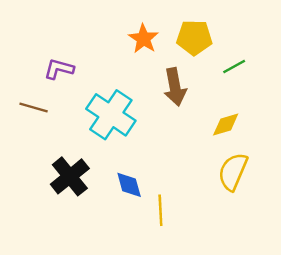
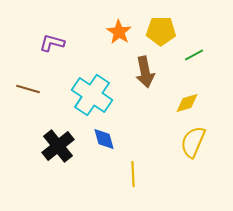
purple L-shape: (59, 69) -> (52, 43), moved
blue diamond: (129, 185) -> (104, 139), moved

